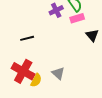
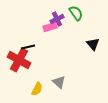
pink rectangle: (77, 18) -> (50, 27), moved
red cross: (23, 71) -> (19, 60), moved

